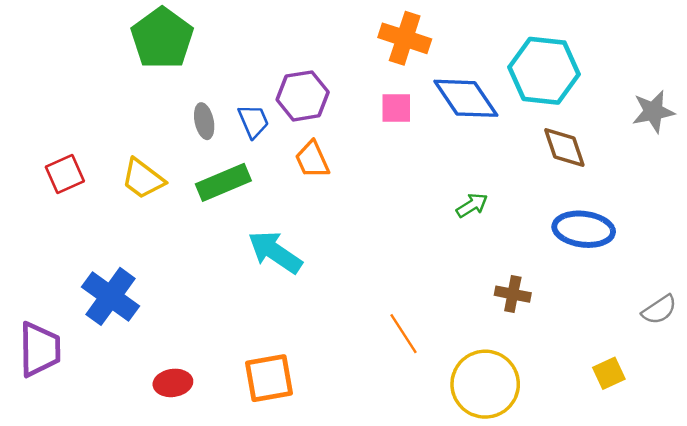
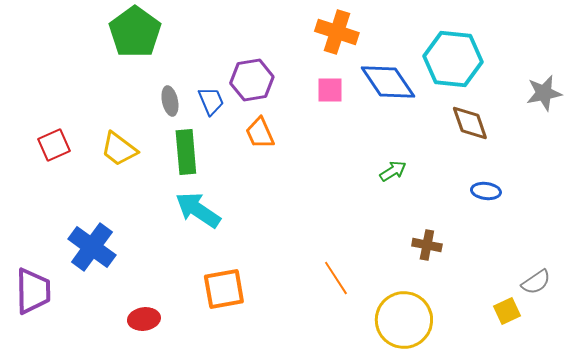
green rectangle: (223, 182) -> (186, 152), turned -72
blue ellipse: (584, 229) -> (486, 191), size x0.6
cyan arrow: (275, 252) -> (198, 210), moved
gray semicircle: (659, 310) -> (536, 282), moved
orange square: (269, 378) -> (224, 289), moved

